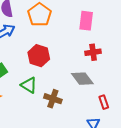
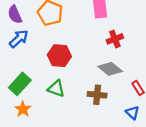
brown cross: (53, 99) -> (97, 95), moved

